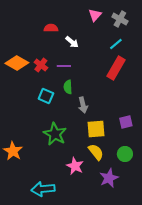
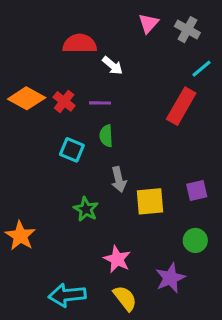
red semicircle: (51, 28) -> (80, 44), size x1.5
cyan line: (116, 44) -> (202, 69), moved
gray arrow: (83, 105) -> (119, 180), moved
green star: (55, 134) -> (86, 209), size x0.7
yellow semicircle: (96, 152) -> (125, 298), moved

